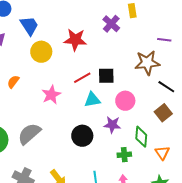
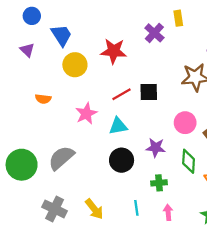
orange semicircle: (13, 82) -> (43, 99), turned -120
cyan triangle: (92, 100) -> (118, 126), moved
pink circle: (125, 101) -> (185, 123), moved
green cross: (124, 155) -> (159, 183), moved

